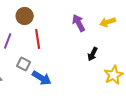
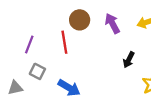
brown circle: (25, 16) -> (80, 20), moved
gray square: (24, 64) -> (37, 71), moved

